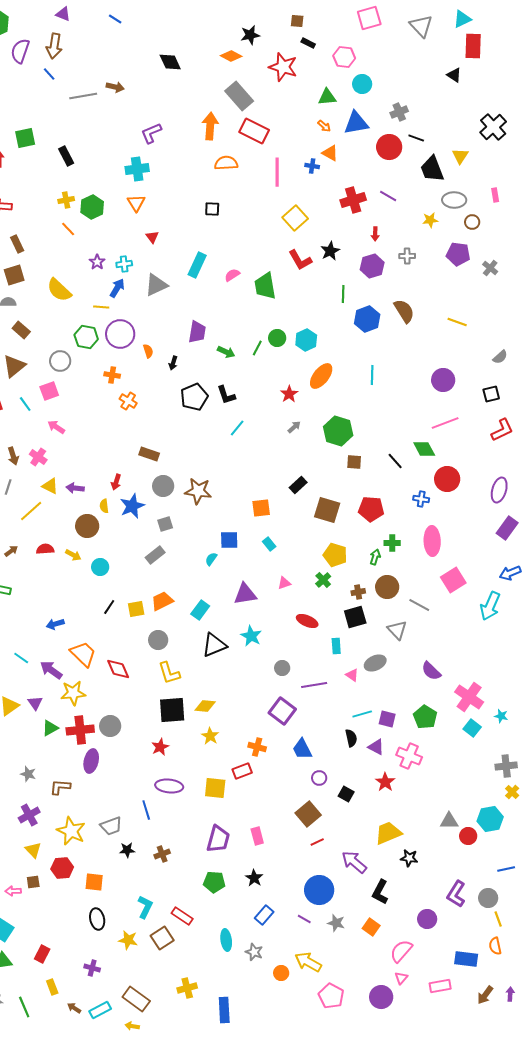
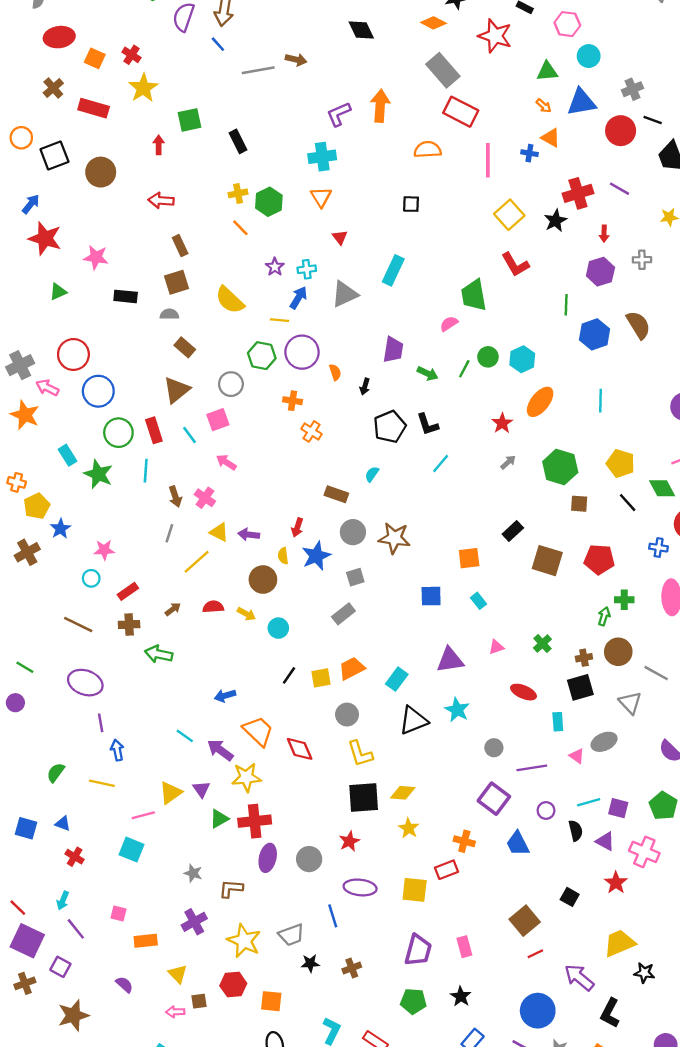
orange arrow: (210, 126) -> (380, 106), moved
black star: (330, 251) -> (555, 221), moved
pink semicircle: (232, 275) -> (449, 324), moved
yellow pentagon: (335, 555) -> (621, 463), moved
cyan semicircle: (211, 559) -> (372, 474), moved
gray circle: (110, 726) -> (309, 859), moved
purple circle: (319, 778) -> (546, 810), moved
yellow triangle: (33, 850) -> (178, 974), moved

